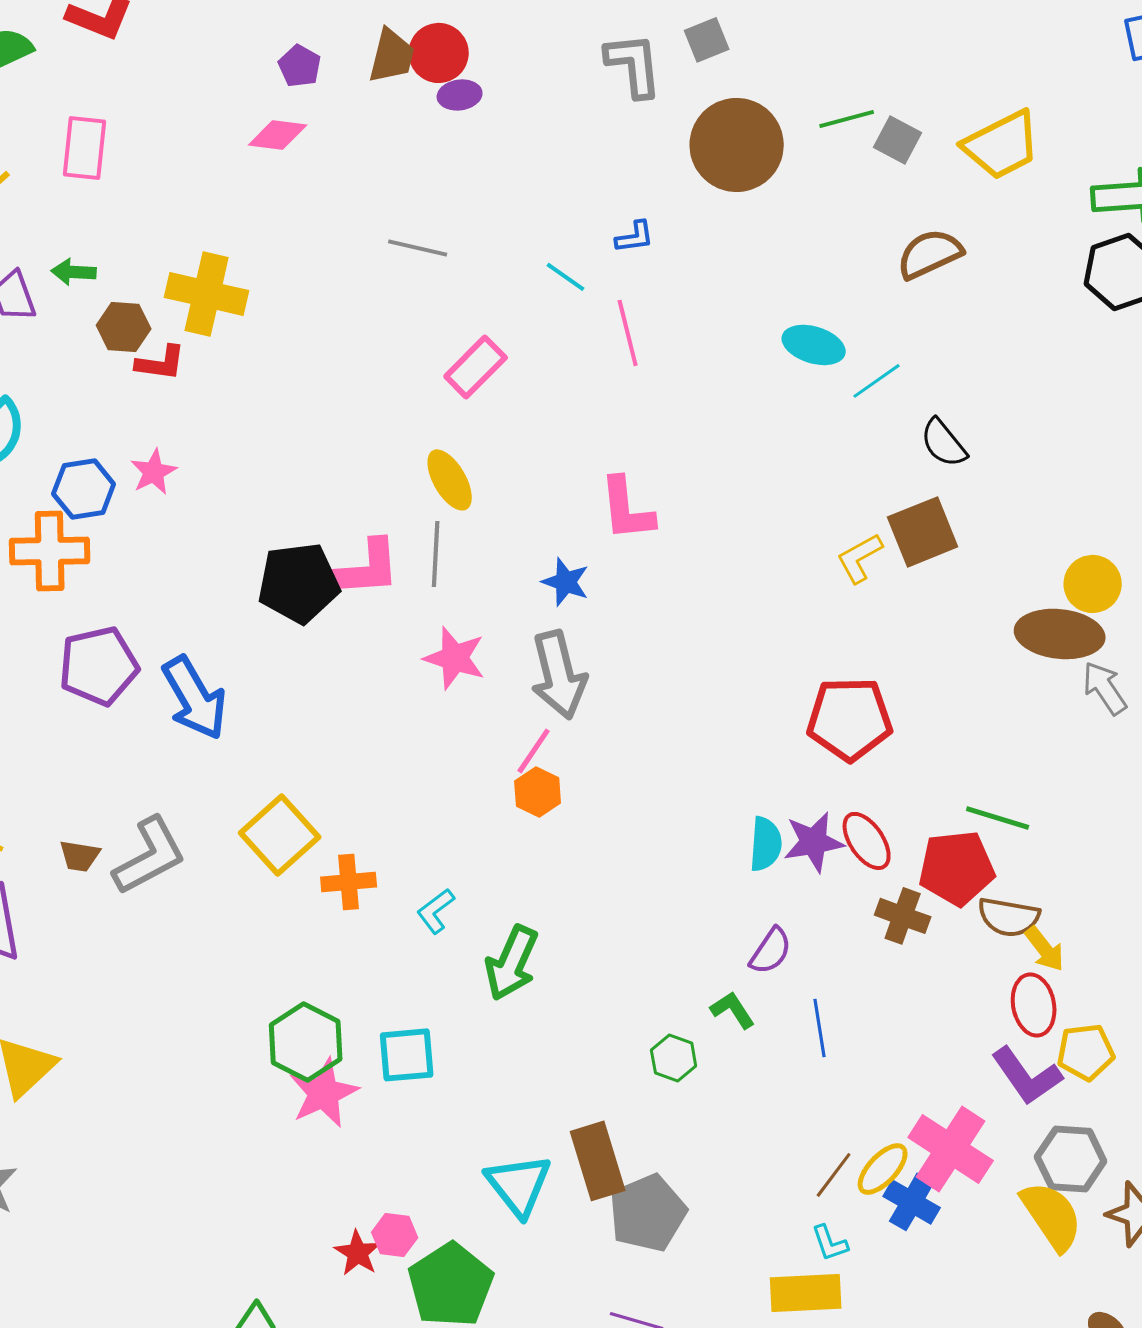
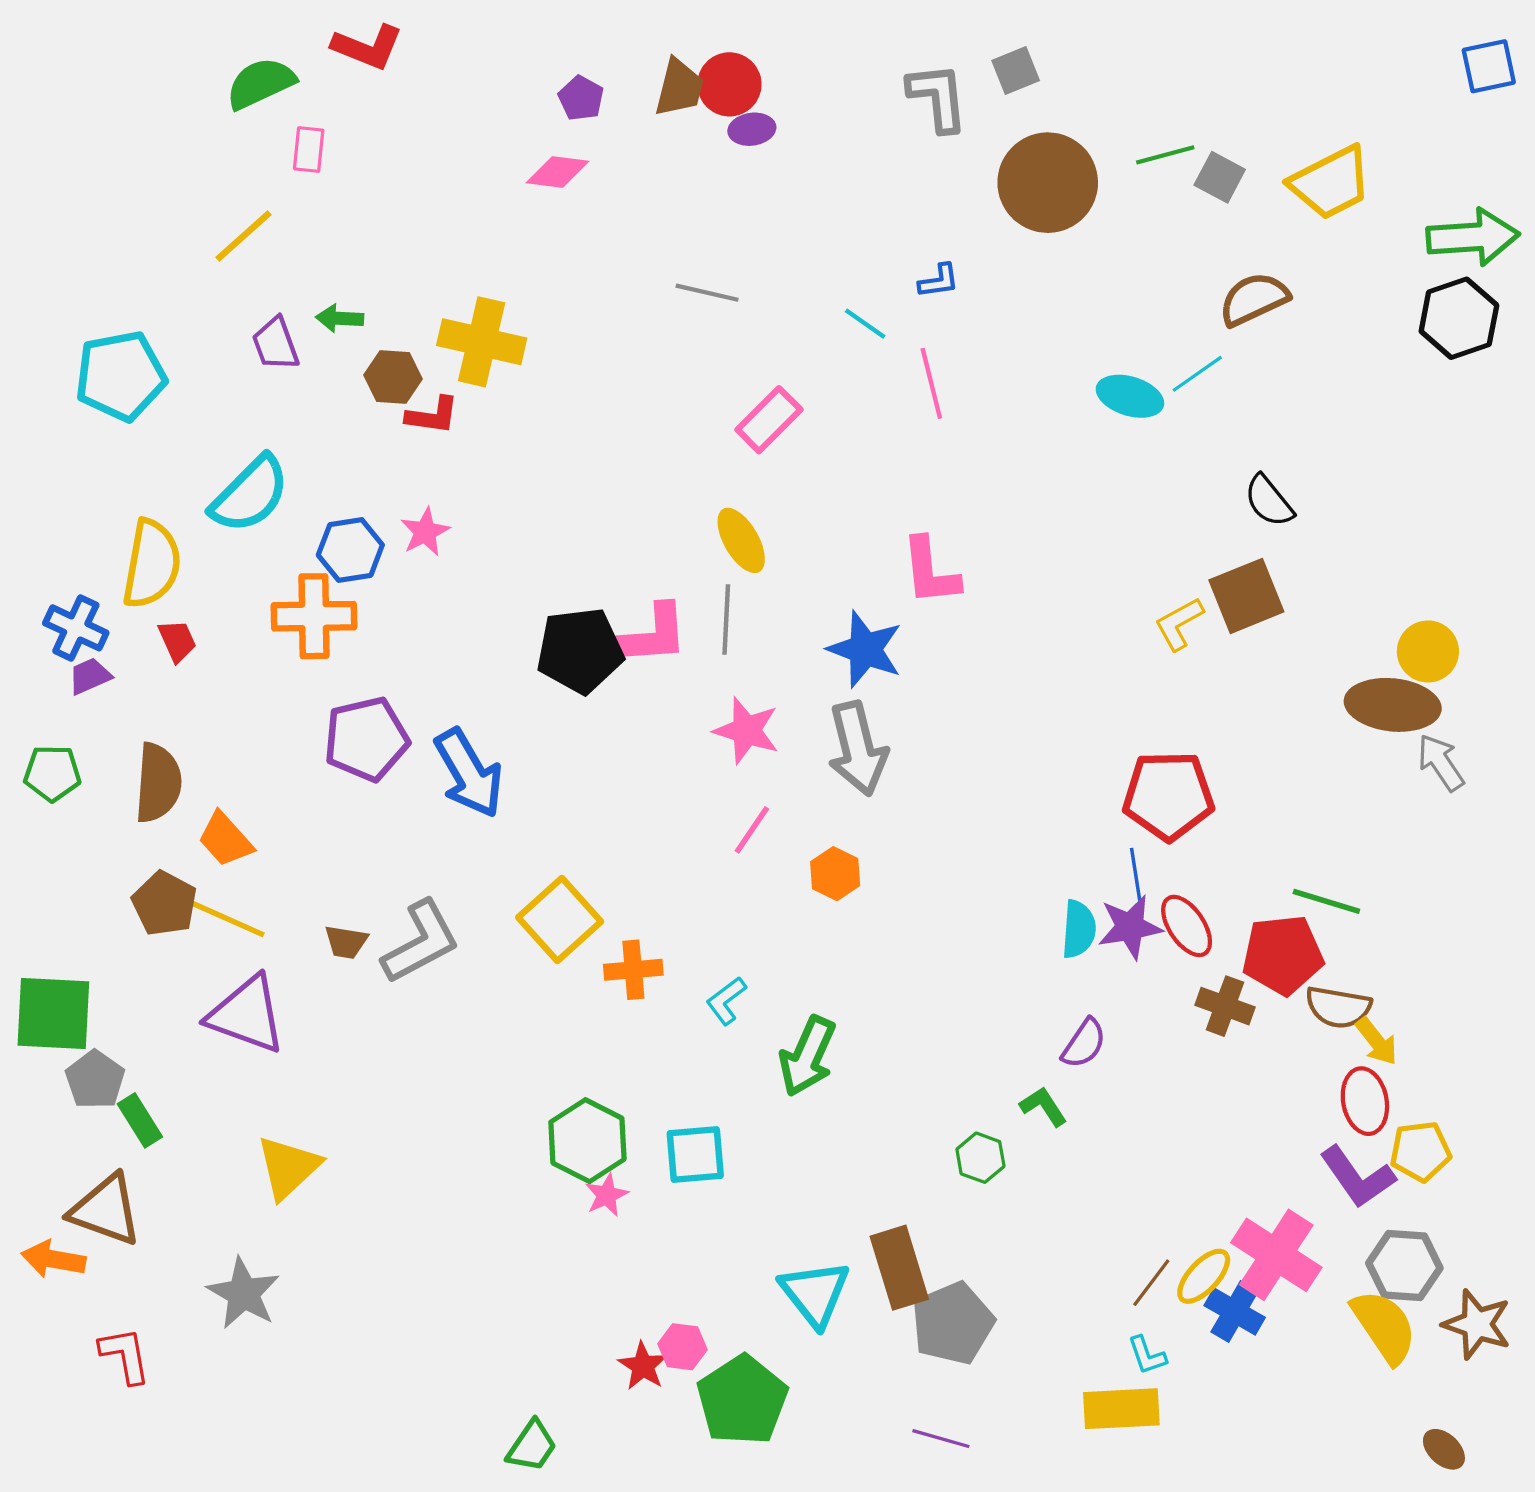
pink rectangle: (85, 148) -> (309, 150), moved, size x0.7
cyan line: (877, 381) -> (1197, 374), moved
blue star: (566, 582) -> (865, 649), size x1.5
pink line: (534, 751) -> (752, 830), moved
blue line: (820, 1028) -> (1136, 879), moved
pink star: (324, 1093) -> (607, 1195), size x0.6

